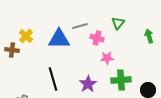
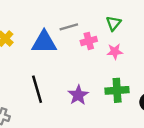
pink cross: (97, 38) -> (89, 41), turned -32
pink star: (107, 58) -> (115, 52), moved

